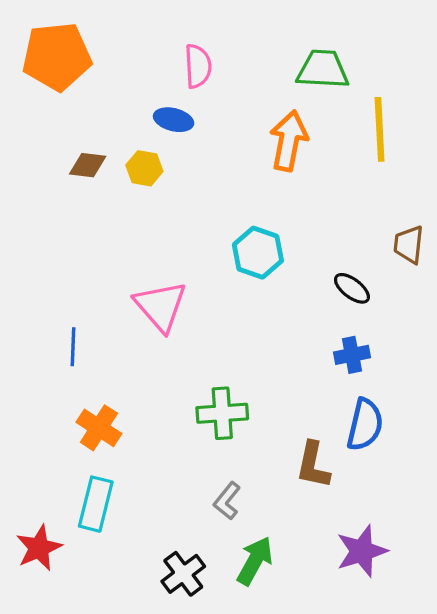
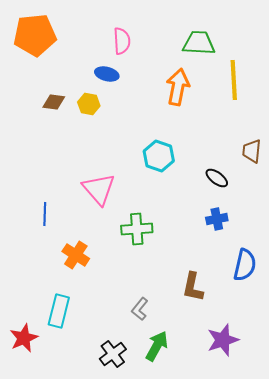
green cross: (222, 413) -> (137, 229), moved
blue semicircle: (365, 425) -> (245, 265), moved
orange cross: (99, 428) -> (76, 255), moved

